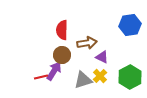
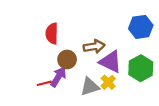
red semicircle: (62, 30) -> (52, 33), moved
purple triangle: (102, 57) -> (110, 62), size x1.6
green hexagon: (130, 77) -> (141, 68), moved

